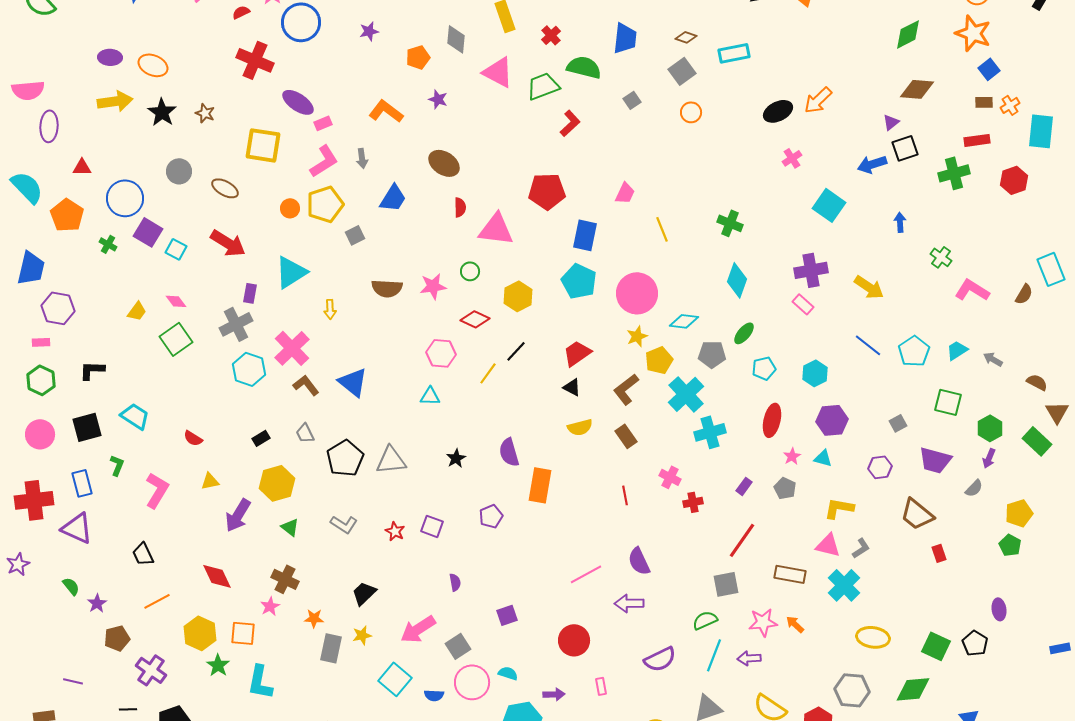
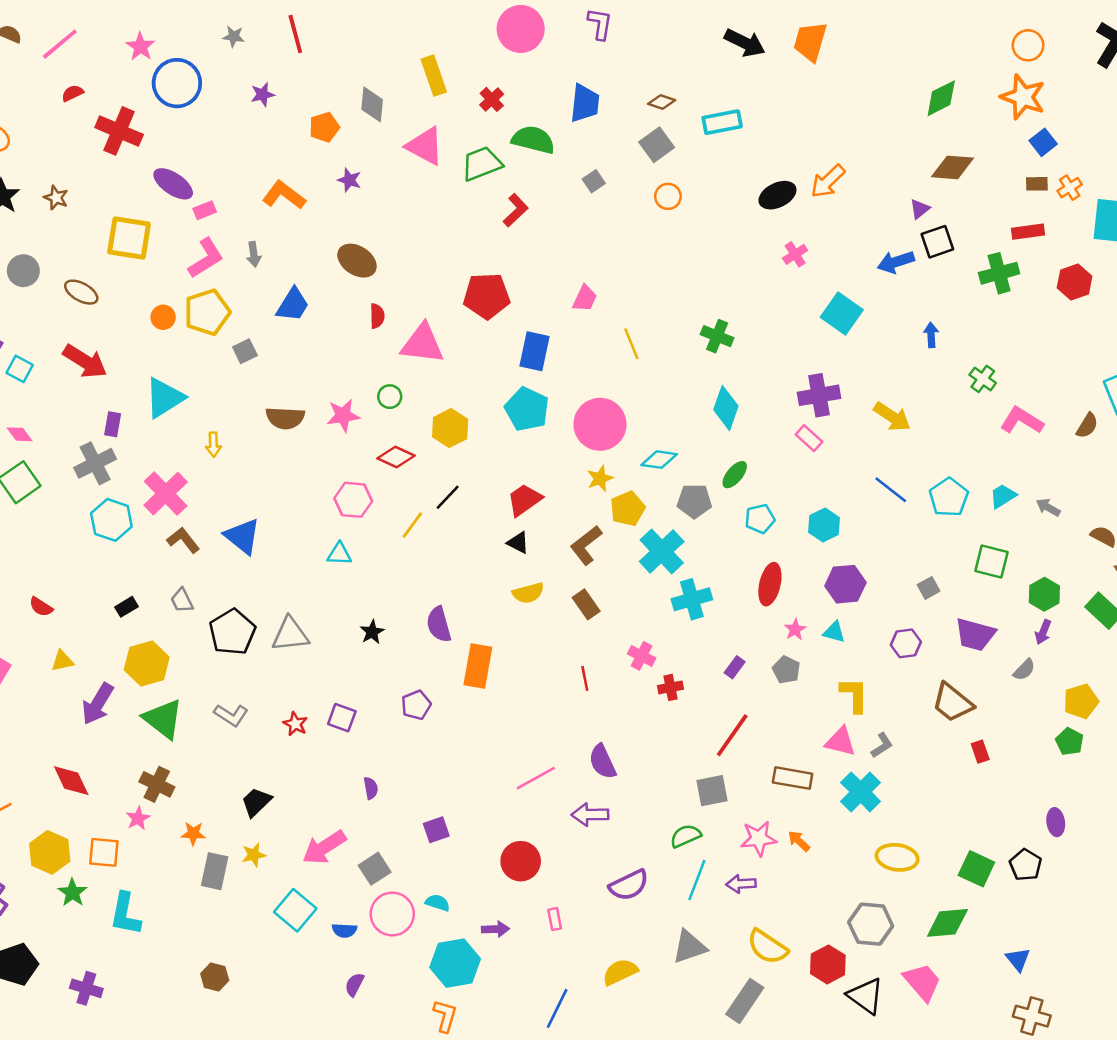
red semicircle: (241, 12) -> (72, 93), moved
yellow L-shape: (839, 508) -> (854, 695), turned 80
green triangle: (290, 527) -> (163, 719), size x1.8

